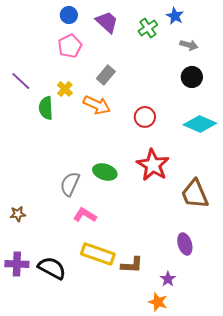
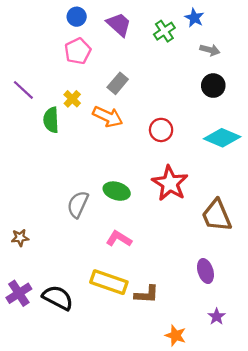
pink L-shape: (85, 215) -> (119, 239), moved
purple cross: (17, 264) -> (19, 293), turned -35
purple star: (168, 279) -> (217, 317), moved

